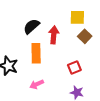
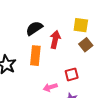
pink arrow: (37, 84) -> (50, 87), moved

